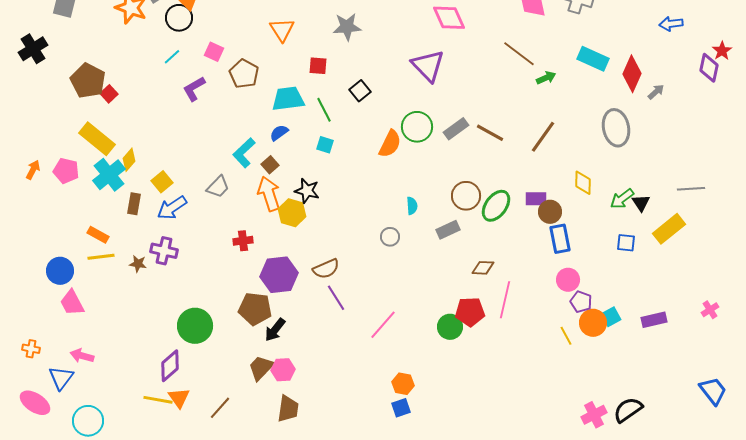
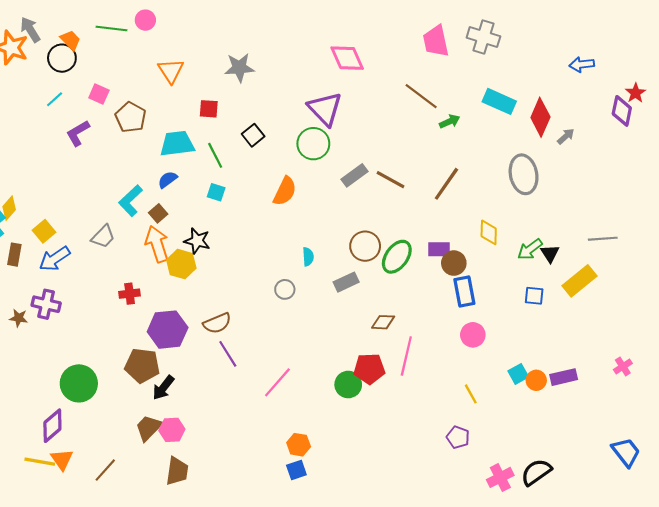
green circle: (417, 127) -> (313, 144), moved
purple pentagon: (581, 302) -> (458, 437), moved
orange circle: (593, 323) -> (536, 380), moved, size x0.7

